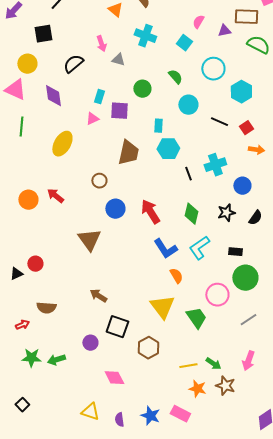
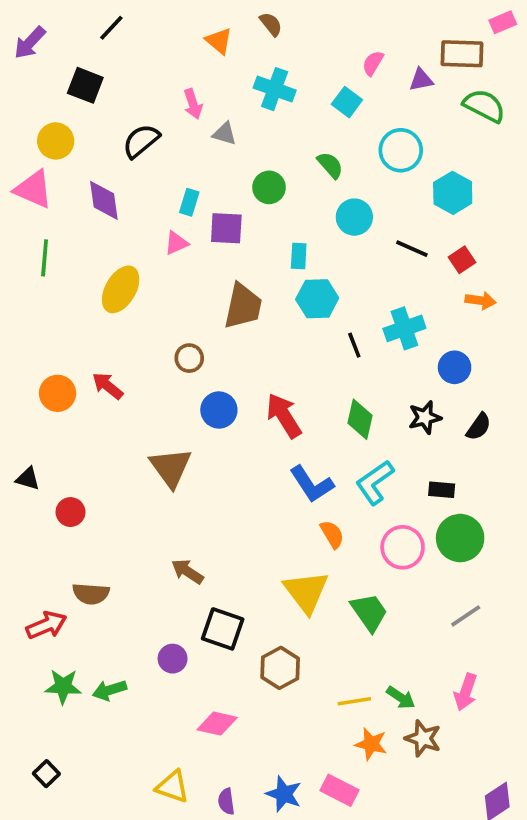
black square: (43, 34) -> (85, 85), turned 30
black triangle: (16, 274) -> (28, 479), moved, turned 40
pink circle: (217, 295) -> (403, 547), moved
red arrow: (22, 325) -> (46, 625), size x1.5
pink diamond: (114, 378) -> (217, 724), turned -50

